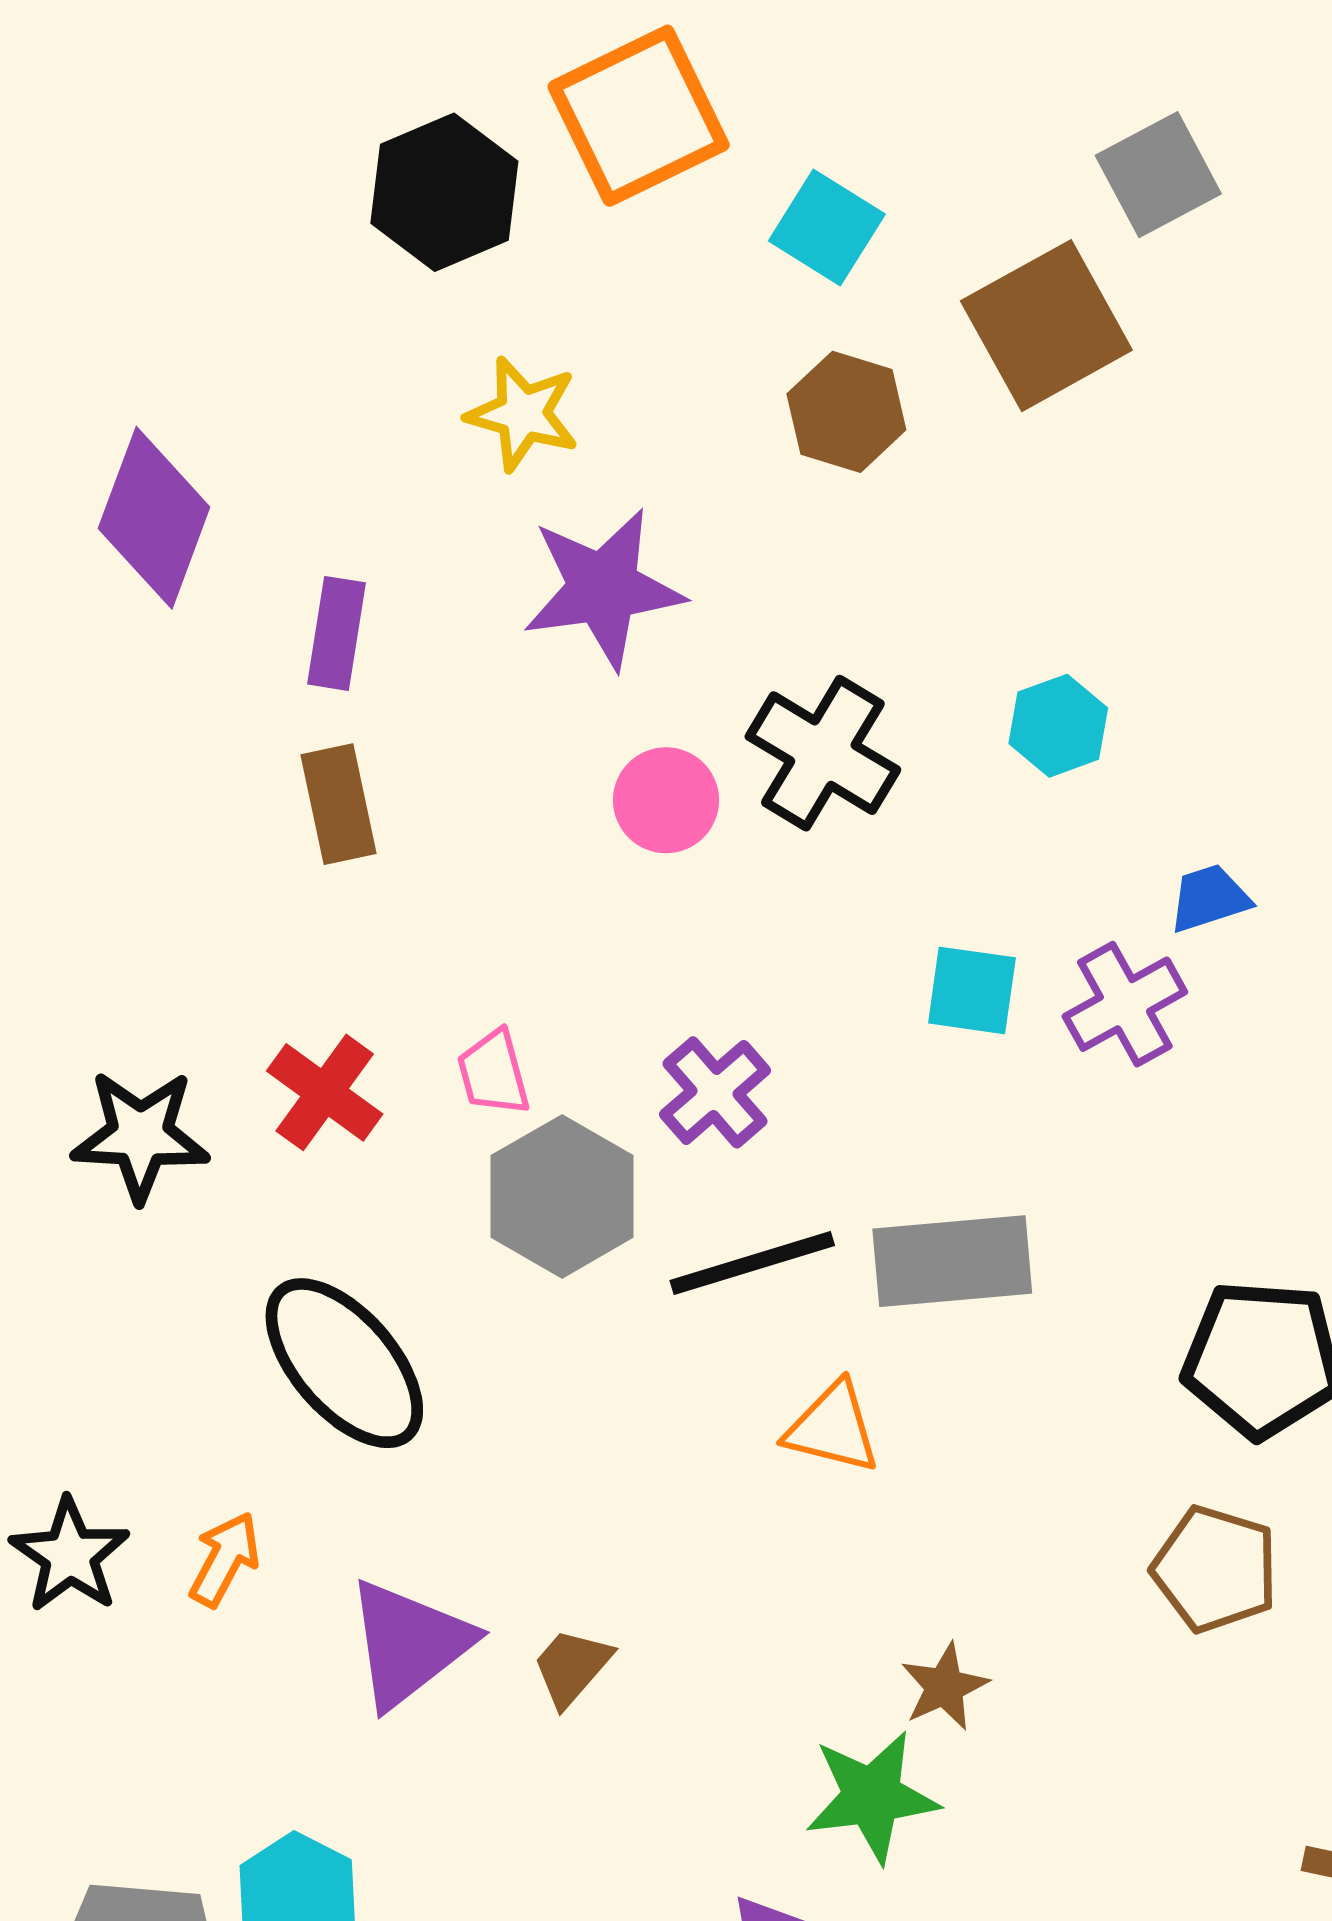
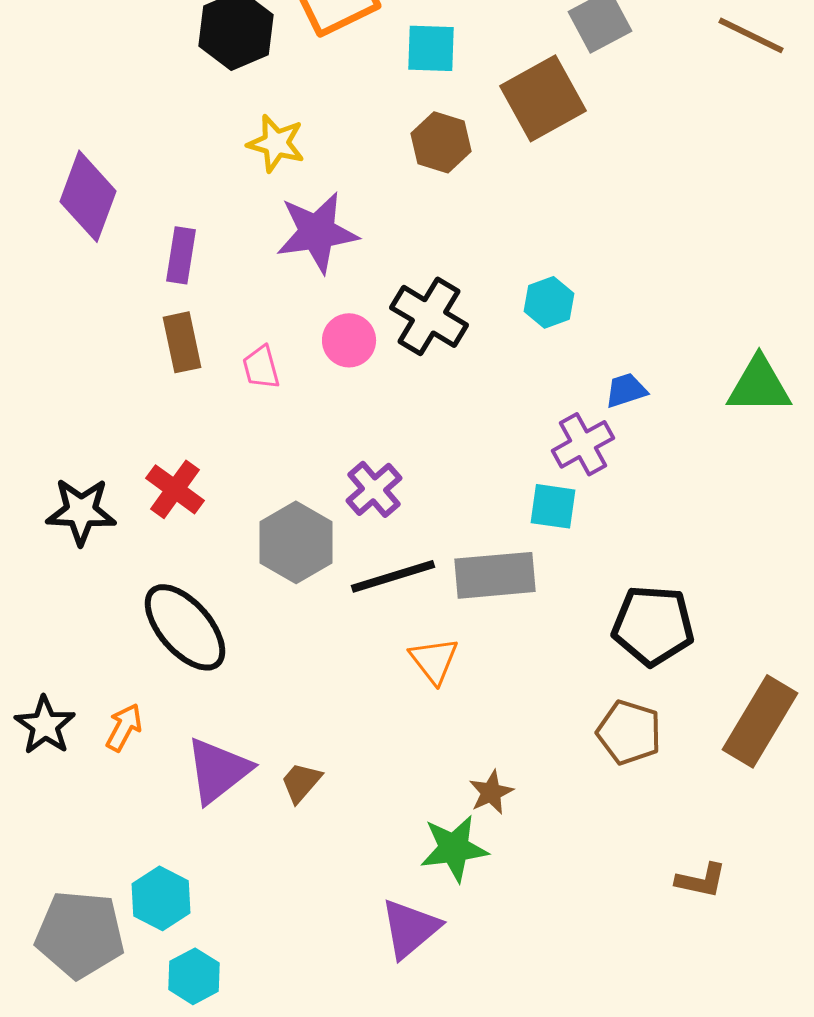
cyan square: (827, 228) -> (431, 48), turned -30
cyan square: (972, 990) -> (553, 506), moved
pink trapezoid: (493, 1073) -> (261, 367), moved
orange triangle: (833, 1428) -> (434, 660), turned 38

